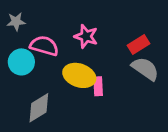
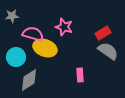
cyan circle: (21, 62) -> (16, 57), moved
yellow ellipse: (79, 75) -> (45, 48), moved
pink rectangle: (98, 86) -> (80, 75), moved

